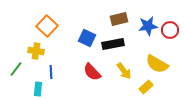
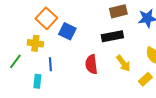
blue square: (87, 38) -> (67, 31), moved
red semicircle: (92, 72) -> (91, 64), turned 36

